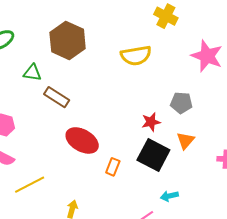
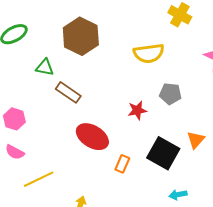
gray pentagon: (181, 103) -> (170, 94), moved
red star: (151, 122) -> (137, 110), moved

